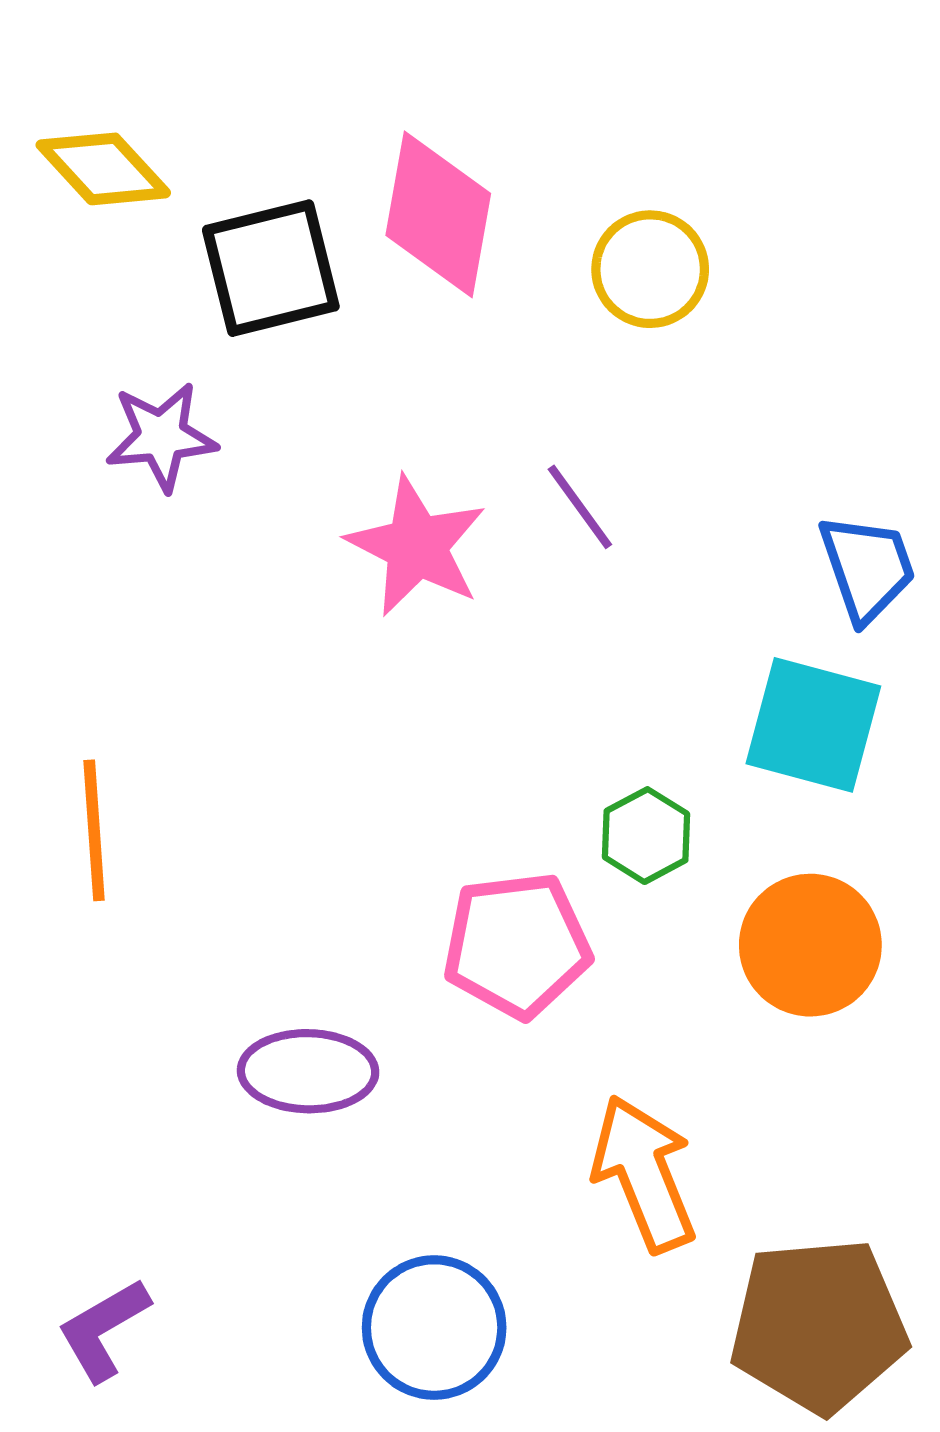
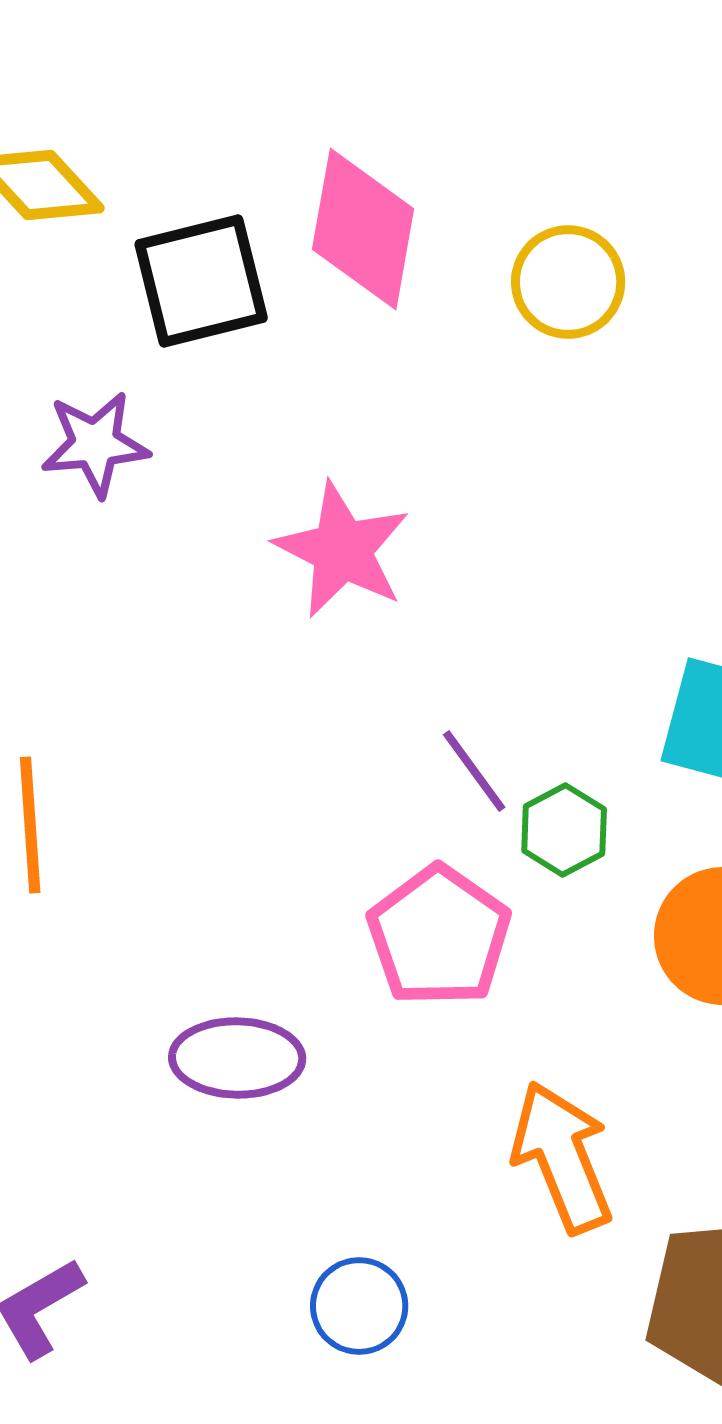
purple line: (580, 507) -> (474, 771), moved
pink pentagon: (517, 945) -> (439, 936), turned -30
blue circle: (434, 1328) -> (359, 1306), size x0.7

